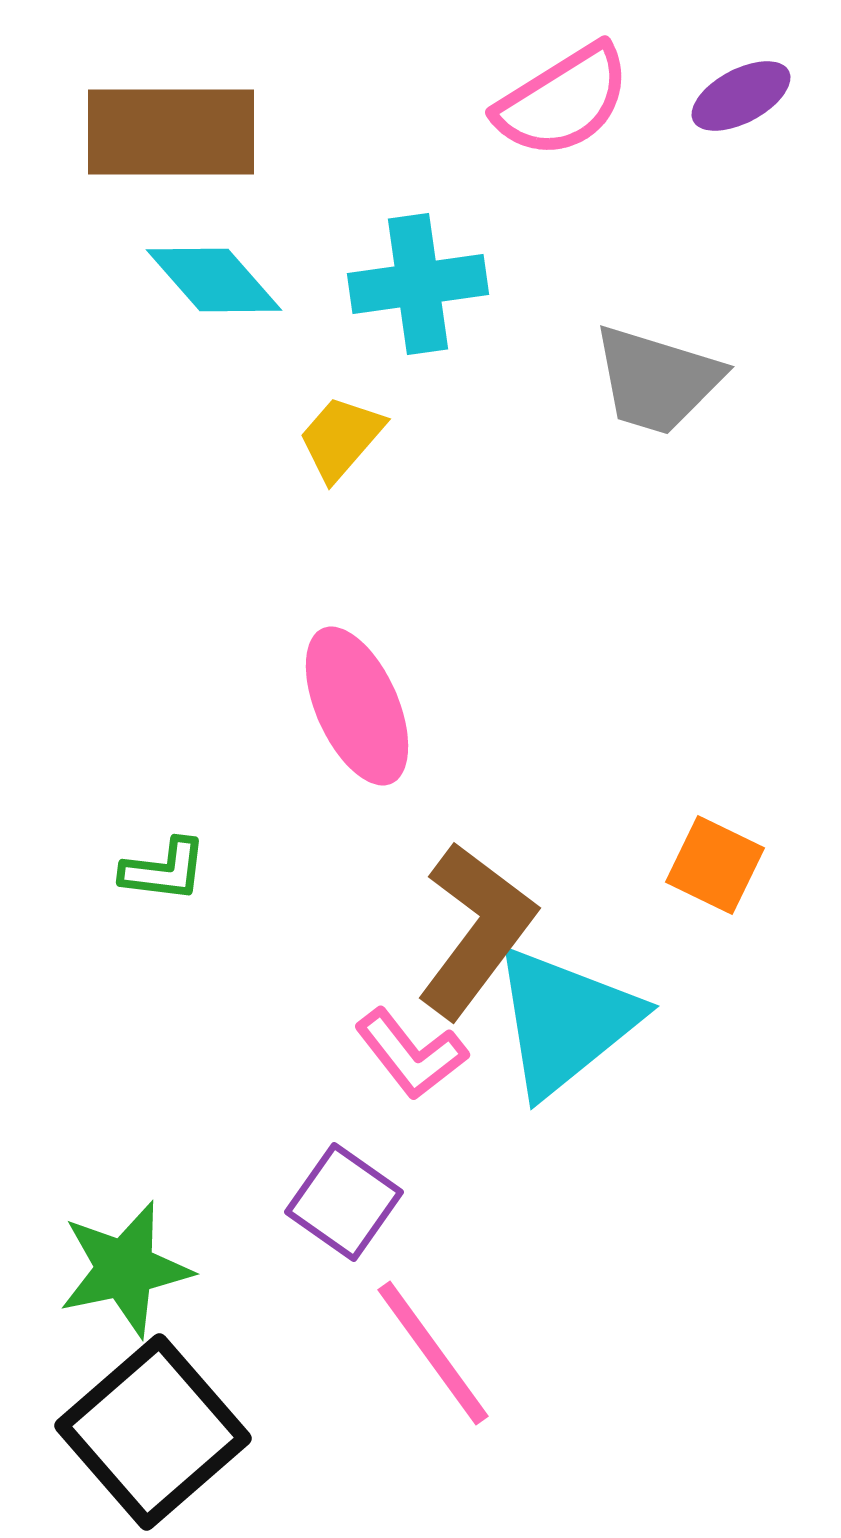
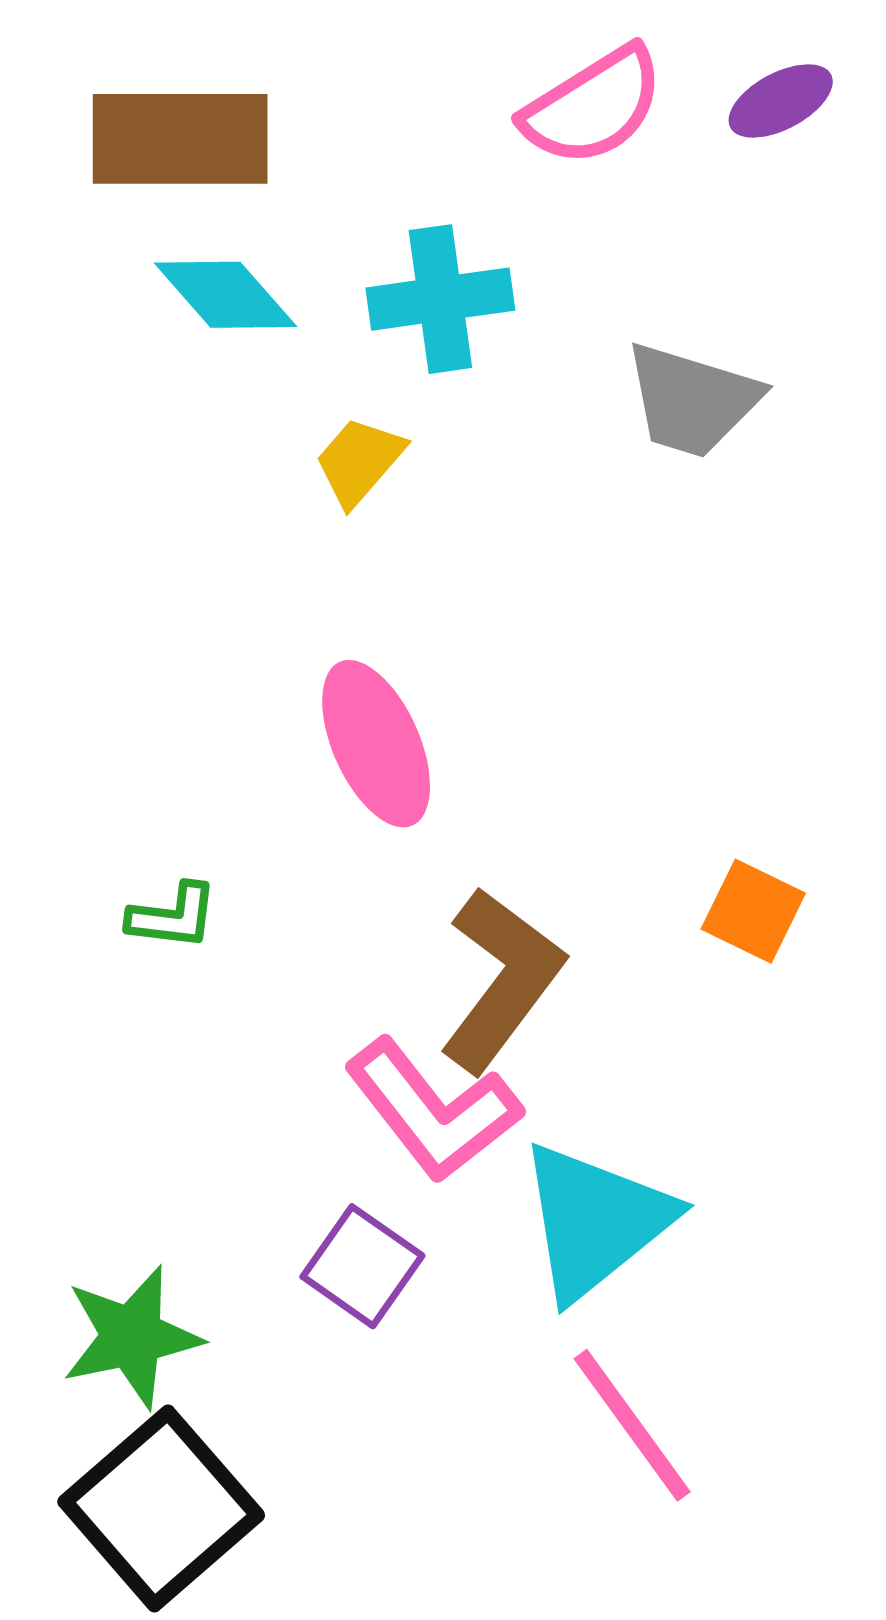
cyan triangle: (565, 1021) -> (595, 1221), moved
pink L-shape: (411, 1054) -> (433, 1110), size x1.5
pink line: (433, 1353) -> (632, 1425), moved

